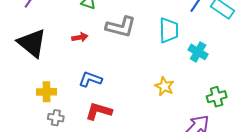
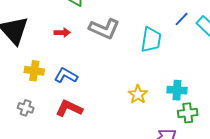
cyan cross: (198, 52) -> (177, 90), moved, turned -36
yellow cross: (47, 92) -> (34, 71), moved

